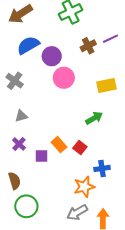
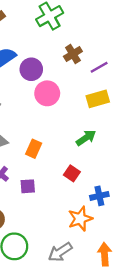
purple line: (110, 39) -> (99, 67), moved
orange rectangle: (59, 145) -> (34, 149), moved, turned 70
gray arrow: (77, 212) -> (60, 252), moved

